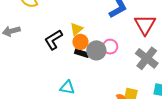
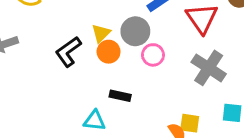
gray circle: (96, 50) -> (135, 31), moved
black rectangle: (82, 53) -> (120, 96), moved

